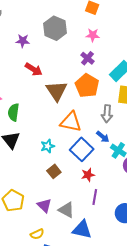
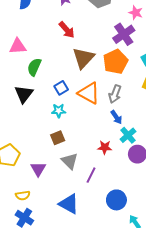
purple cross: (87, 58) -> (124, 34), size x1.5
gray arrow: (107, 114) -> (115, 94), moved
blue square: (82, 149) -> (61, 88), moved, size x0.6
red star: (88, 175) -> (105, 147), moved
gray triangle: (66, 210) -> (70, 161), moved

